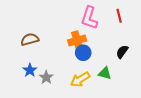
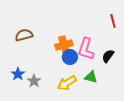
red line: (119, 16) -> (113, 21), moved
pink L-shape: (89, 18) -> (86, 49), moved
brown semicircle: (30, 39) -> (24, 35), moved

